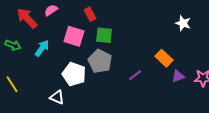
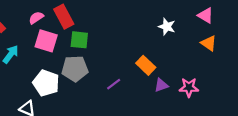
pink semicircle: (51, 10) -> (36, 18), moved
red rectangle: (90, 14) -> (64, 17), size x1.5
gray pentagon: (100, 61) -> (75, 69), turned -30

